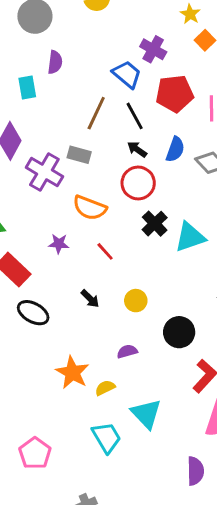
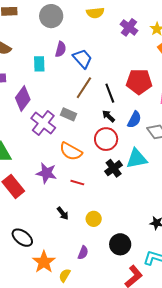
purple cross: (153, 49) -> (129, 27), moved
blue trapezoid: (127, 74) -> (82, 59), moved
cyan triangle: (190, 237) -> (137, 159), moved
purple star: (59, 244) -> (46, 173), size x1.5
red line: (105, 251) -> (77, 183), turned -40
black ellipse: (33, 313) -> (22, 238), moved
purple semicircle: (127, 351) -> (83, 253), turned 120
yellow semicircle: (105, 388) -> (65, 275), turned -40

